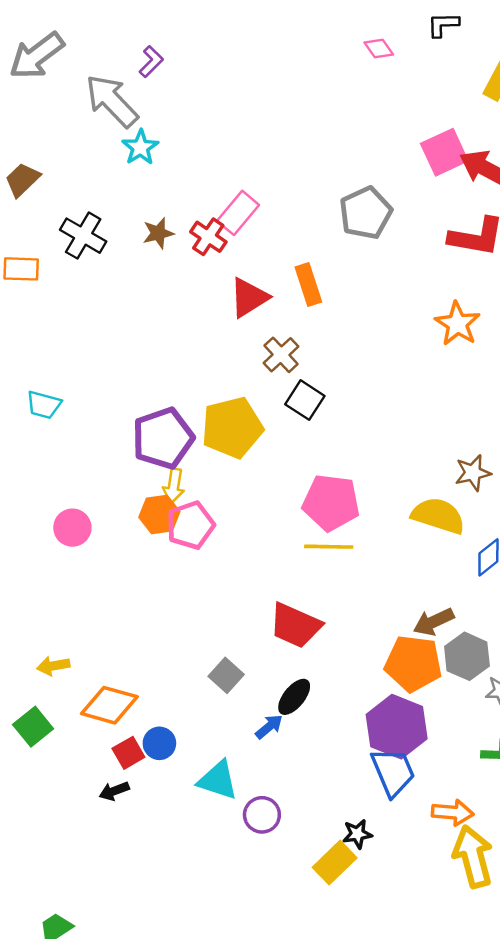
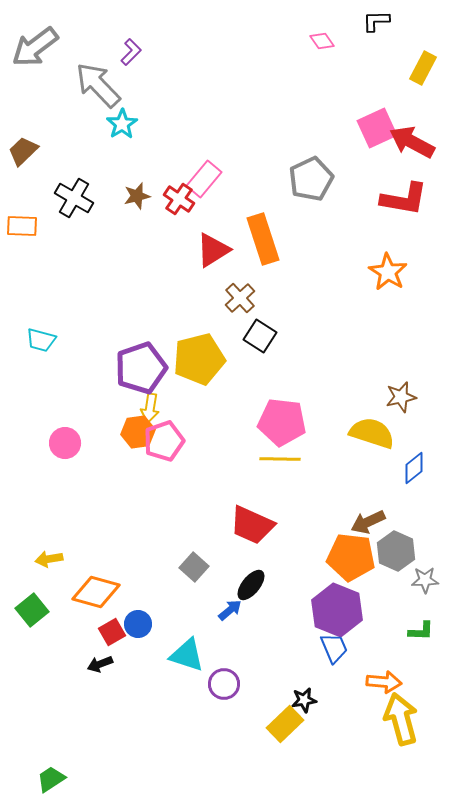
orange rectangle: (308, 284) -> (263, 239), size x1.4
blue trapezoid: (393, 772) -> (334, 648), size x0.7

